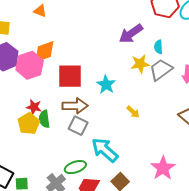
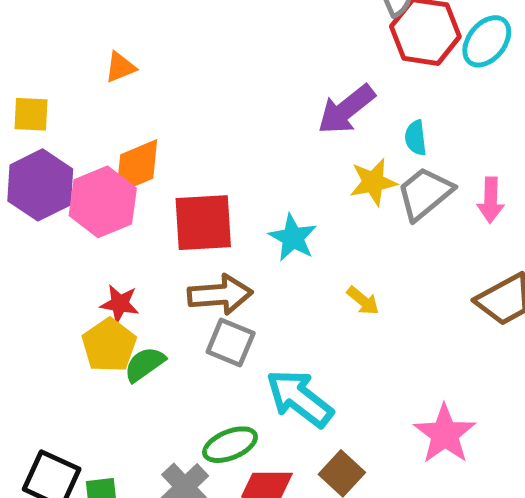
orange triangle: (40, 11) -> (120, 67), turned -40
green semicircle: (44, 119) -> (145, 364), moved, turned 66

